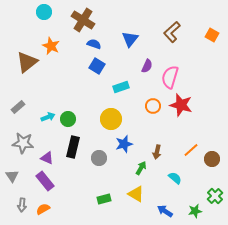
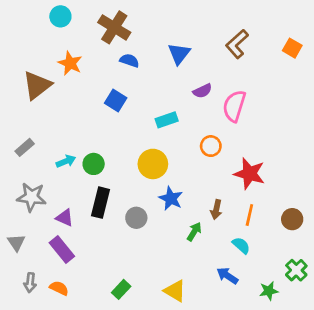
blue square: (97, 66) -> (116, 101), moved
purple semicircle: (147, 66) -> (203, 91), turned 40
red star: (181, 105) -> (249, 174), moved
blue star: (124, 144) -> (171, 198), turned -30
orange line: (191, 150) -> (249, 215), moved, turned -35
yellow triangle: (136, 194) -> (175, 291), moved
green rectangle: (104, 199) -> (121, 289), moved, turned -32
orange semicircle: (43, 209) -> (59, 288), turned 56
blue arrow: (165, 211) -> (227, 276), moved

